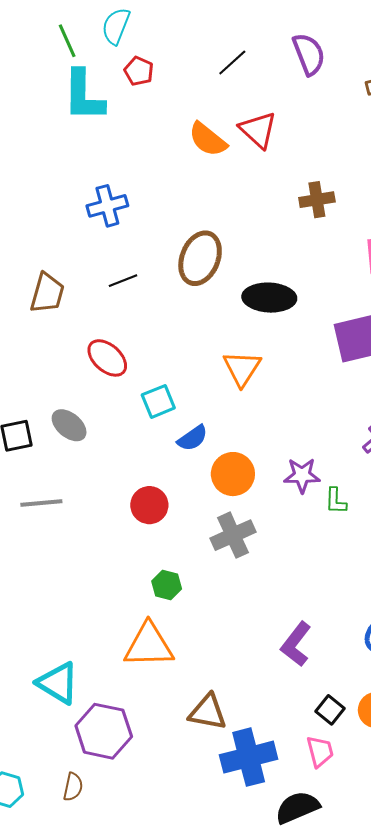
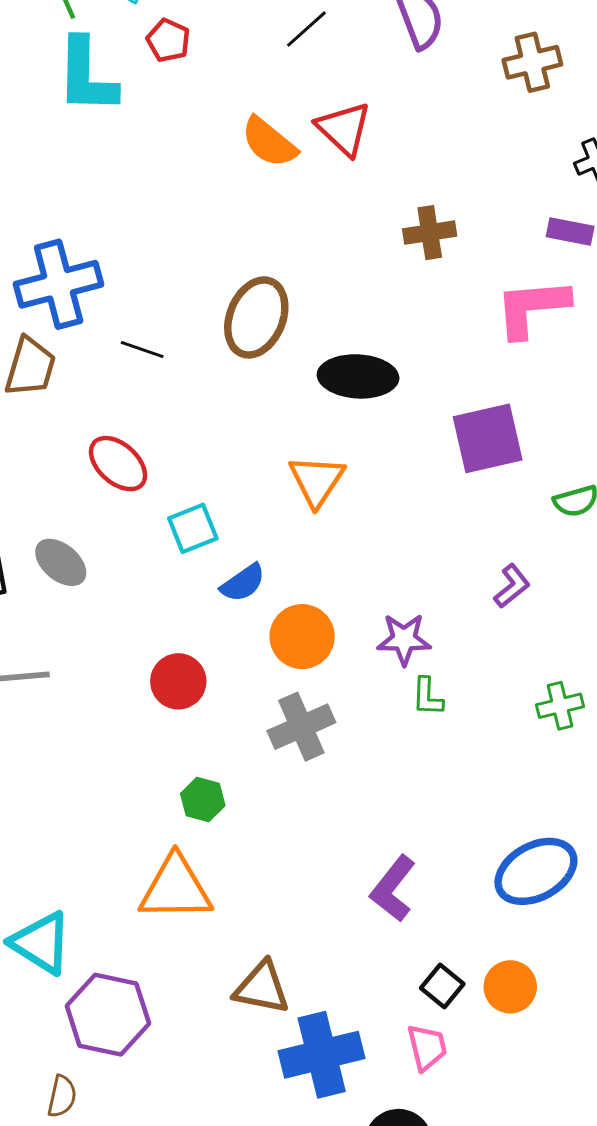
blue cross: (107, 206) -> (59, 284), moved, size x1.4
black line: (123, 281) -> (142, 350), turned 40
green L-shape: (336, 501) -> (427, 697), moved

